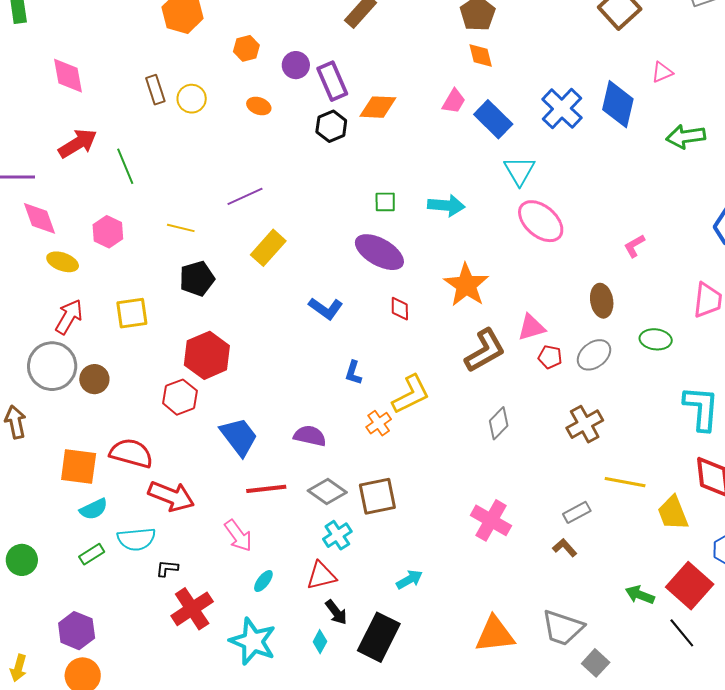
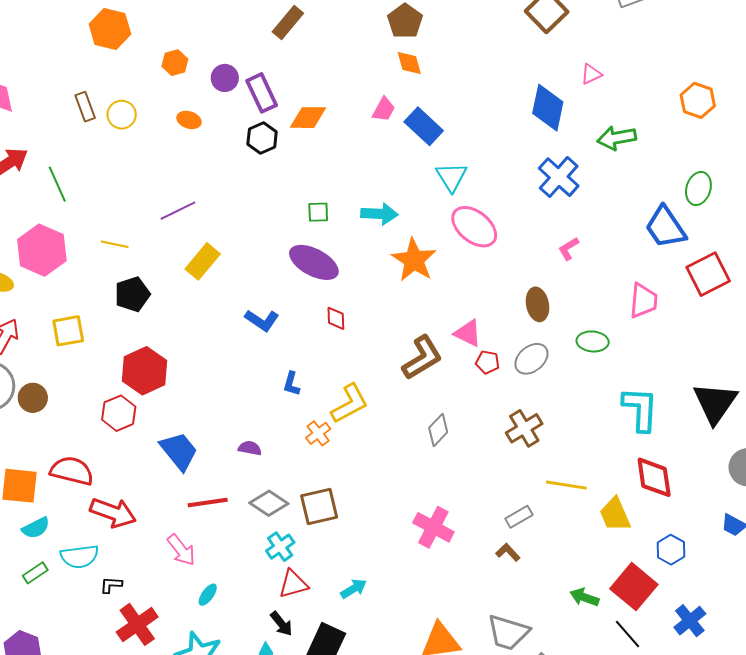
blue cross: (562, 109) -> (559, 177), moved
pink hexagon: (108, 232) -> (42, 250), size x1.6
orange star: (466, 285) -> (414, 260), moved
pink triangle: (531, 327) -> (468, 333), turned 44
purple semicircle: (310, 436) -> (250, 448), size x0.7
red triangle: (321, 576) -> (293, 584), moved

